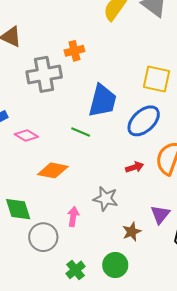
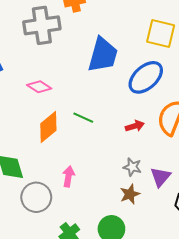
green line: (81, 132) -> (83, 118), moved
pink diamond: (26, 135) -> (39, 87), moved
orange diamond: (53, 170) -> (48, 127), turned -52
gray star: (106, 199) -> (132, 167), moved, size x0.7

